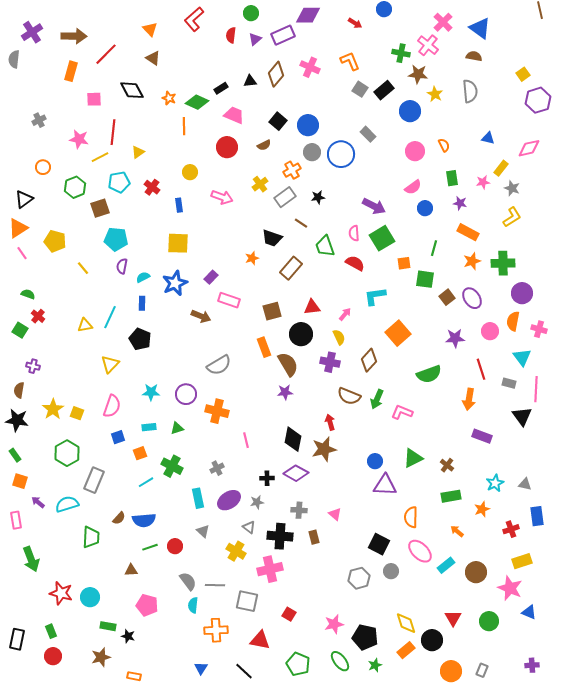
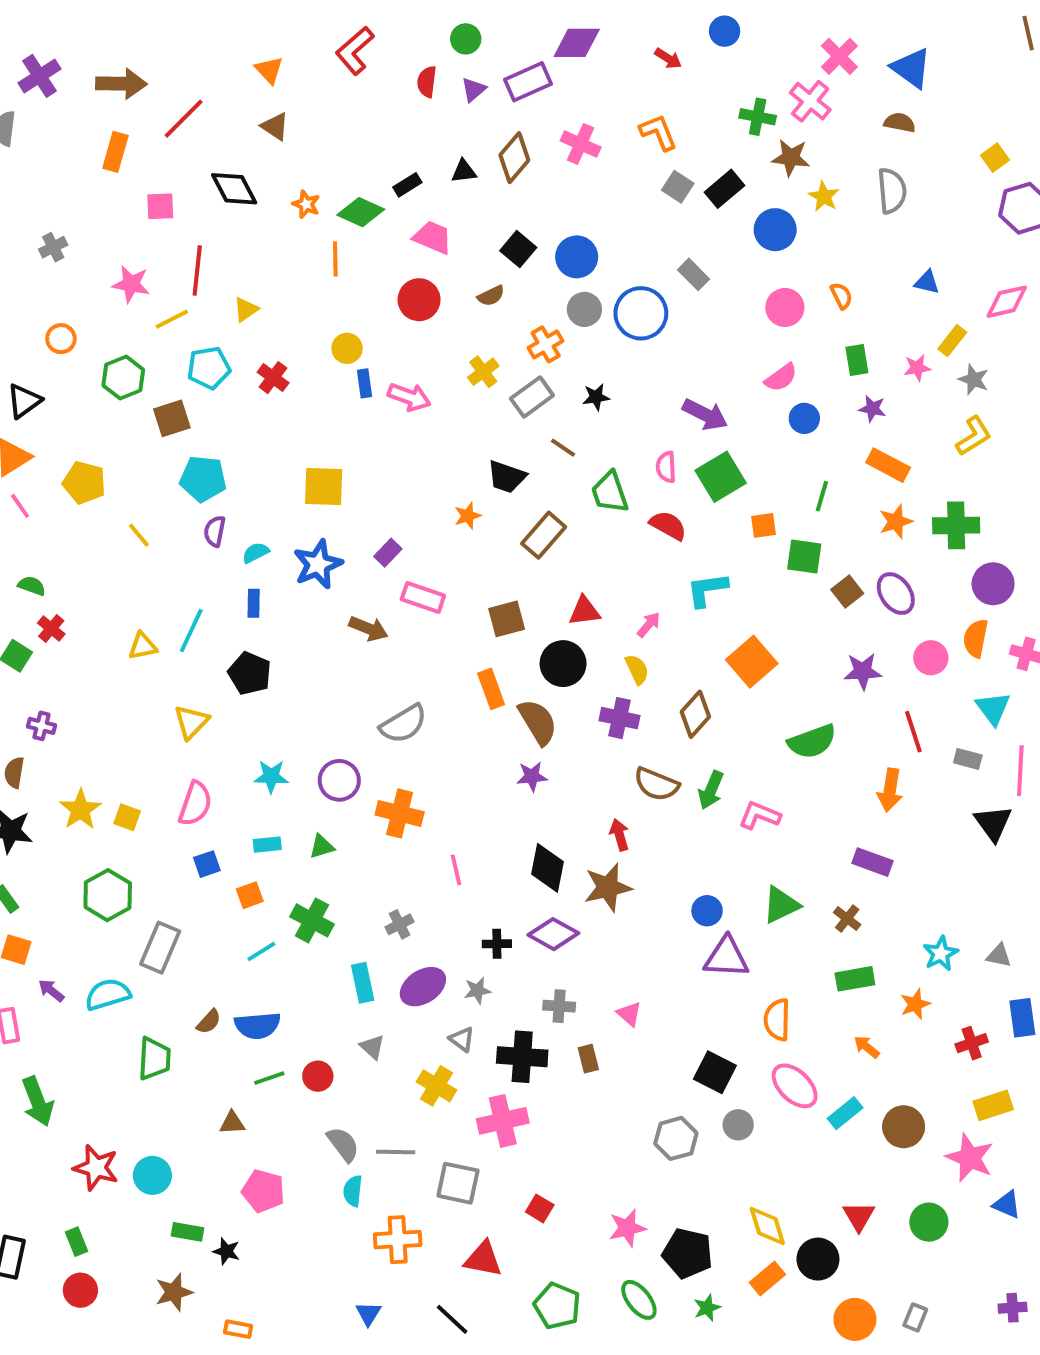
blue rectangle: (179, 205) -> (365, 383), moved
purple rectangle: (482, 436) -> (872, 862), moved

